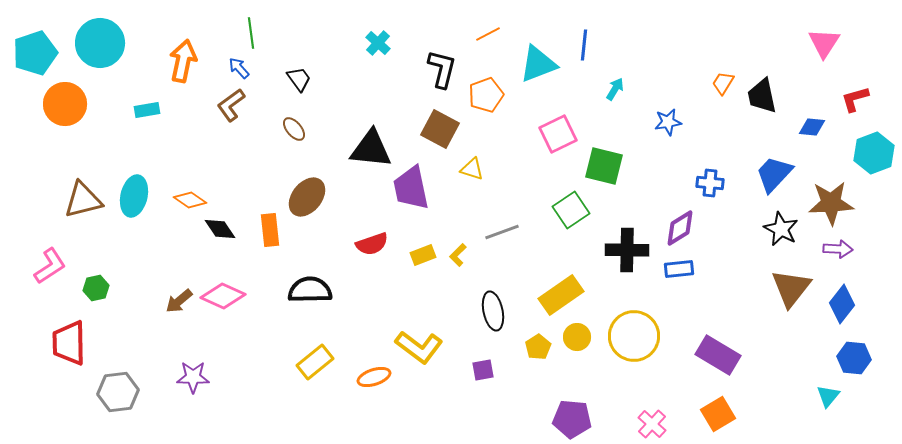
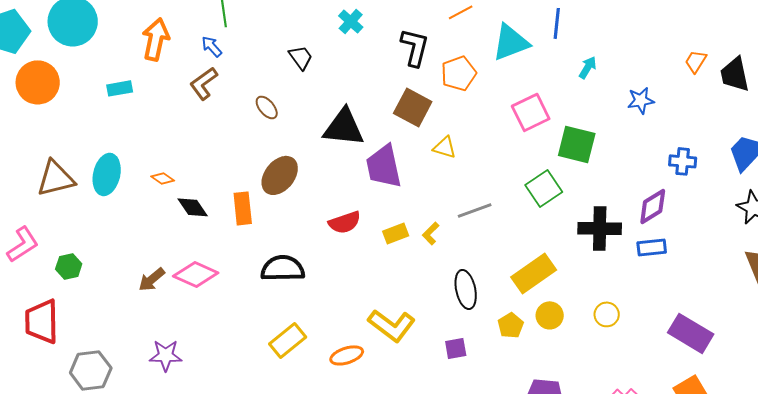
black trapezoid: (299, 79) -> (301, 57), moved
orange diamond: (190, 200) -> (163, 178), size x0.7
yellow circle: (634, 336) -> (607, 314), size x0.5

